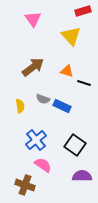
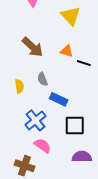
brown arrow: (33, 67) -> (32, 47), turned 80
gray semicircle: (43, 99) -> (43, 79), turned 48
blue rectangle: (62, 106) -> (59, 99), moved
black square: (75, 145) -> (75, 125), turned -35

